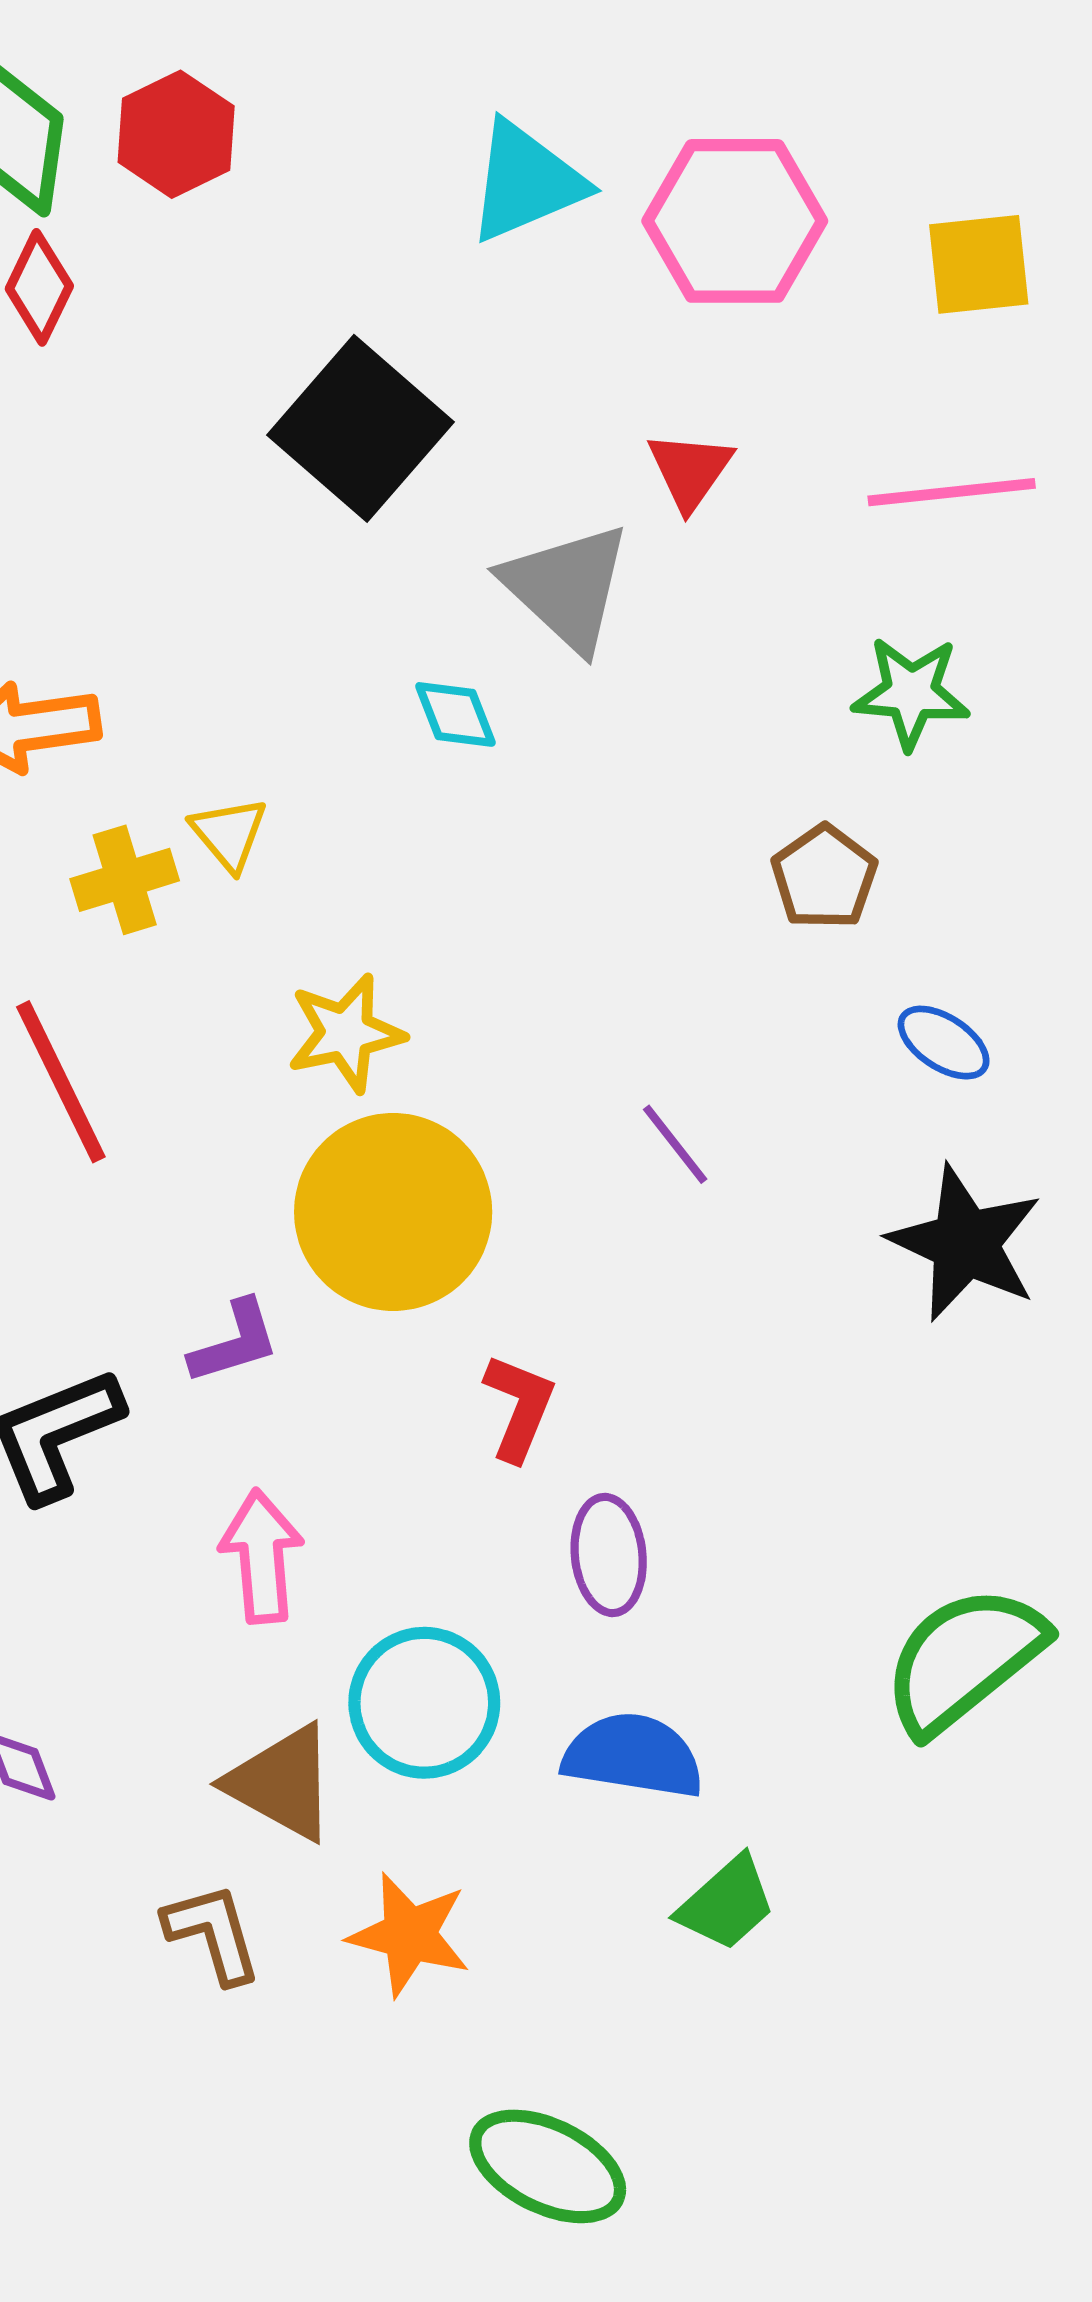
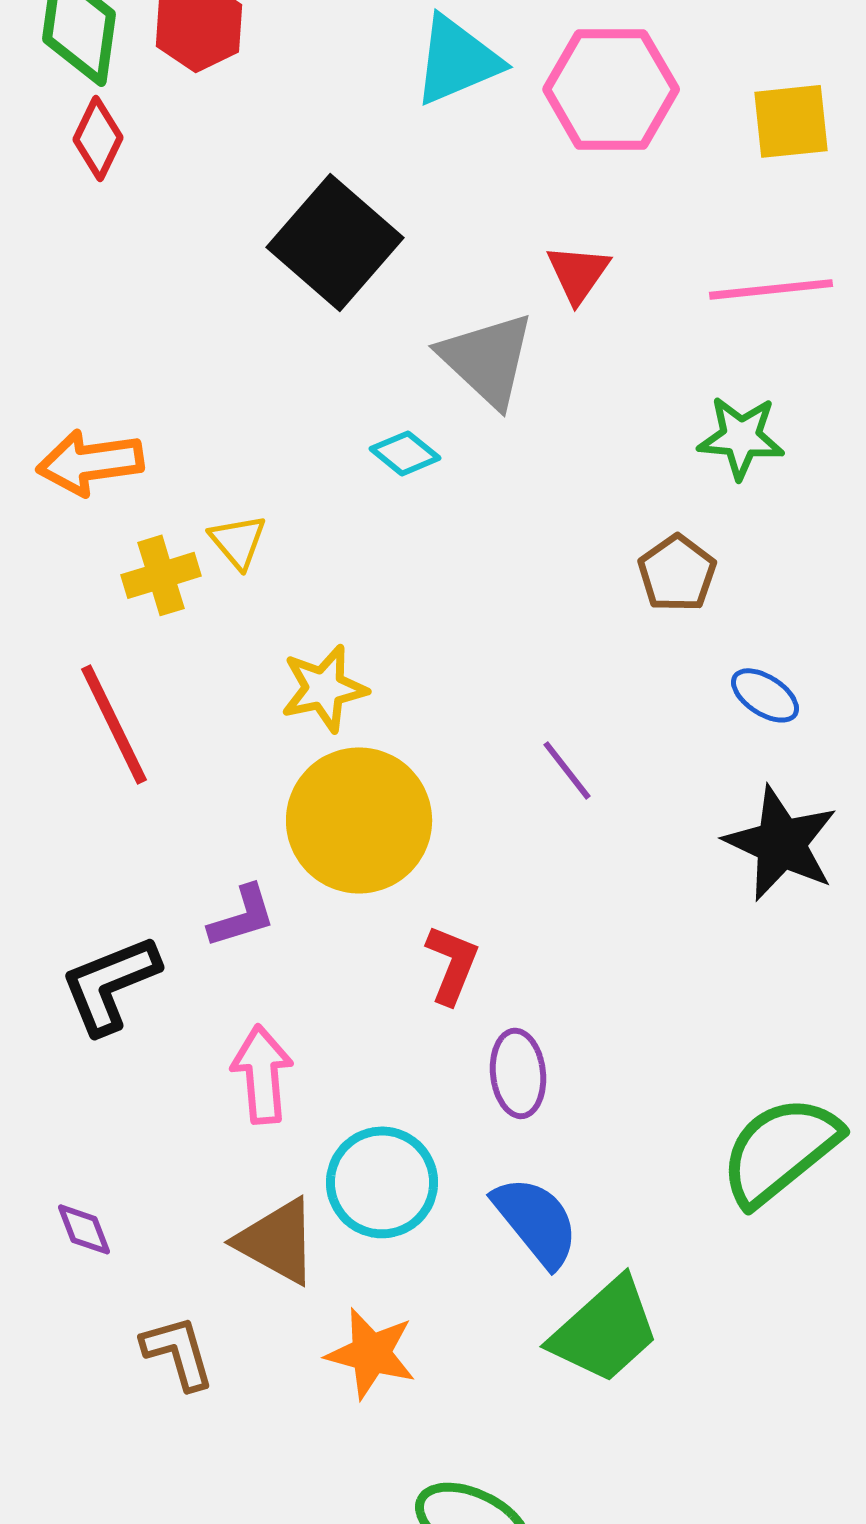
cyan diamond: (455, 714) -> (405, 453), turned -30
blue semicircle: (633, 1756) -> (536, 1221), turned 42
green trapezoid: (727, 1903) -> (605, 1330), size x1.5
brown L-shape: (213, 1933) -> (178, 1352), moved

